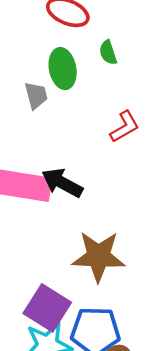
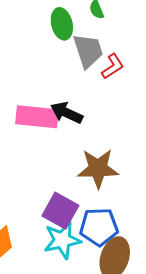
gray trapezoid: (36, 95) -> (88, 51), moved, size x1.6

